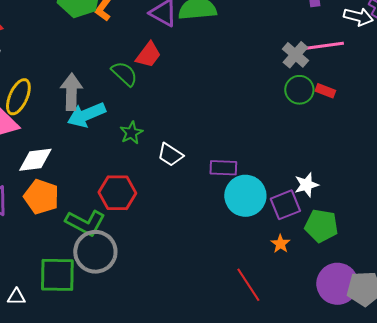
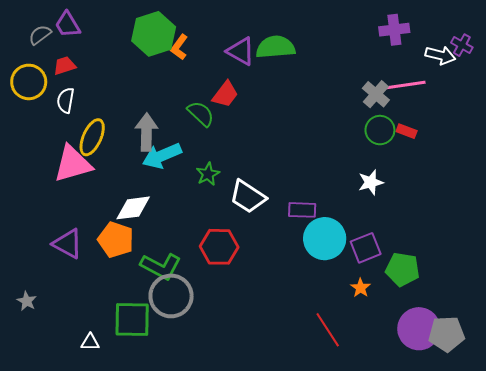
white trapezoid: (170, 155) -> (248, 197), size x1.4
white diamond: (35, 160) -> (133, 208), moved
white star: (306, 185) -> (371, 182), moved
red hexagon: (117, 193) -> (219, 247), moved

